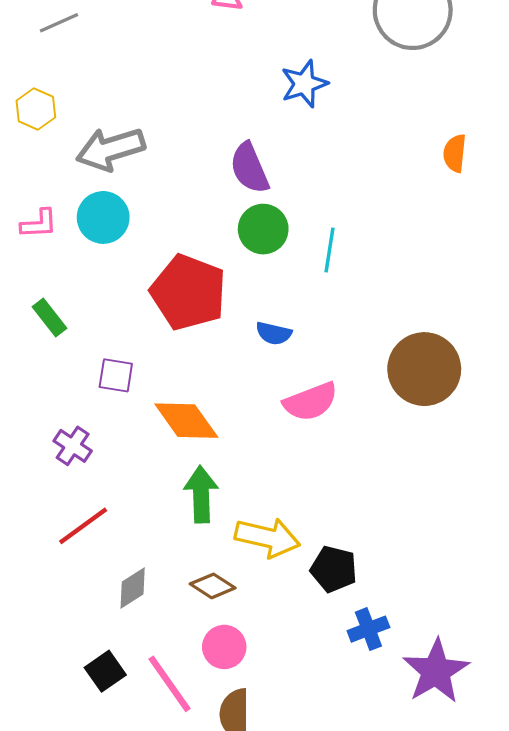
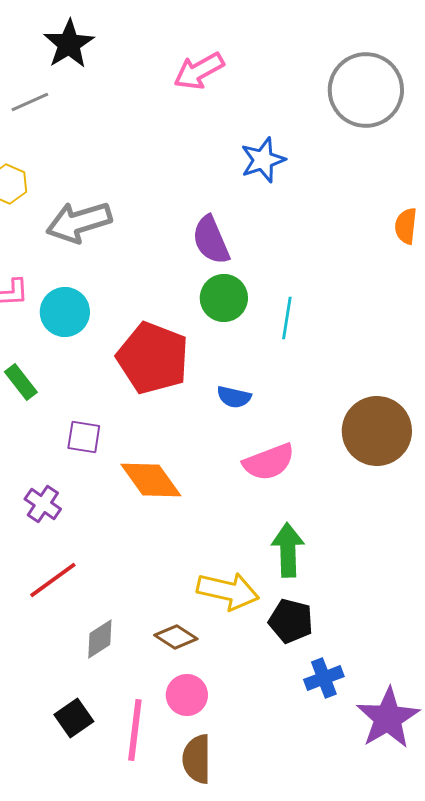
cyan circle: (103, 217) -> (65, 312), moved
green arrow: (201, 494) -> (288, 550), moved
pink line: (169, 684) -> (135, 730), turned 42

